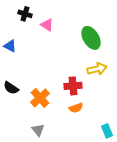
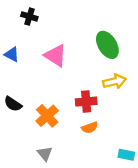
pink triangle: (47, 25) -> (55, 56), moved, size x1.5
cyan rectangle: (107, 131) -> (126, 155), turned -56

